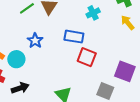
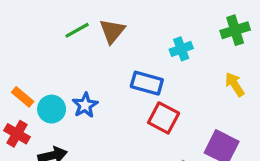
yellow arrow: (128, 23) -> (235, 84), moved
blue star: (35, 41) -> (85, 105), moved

